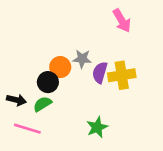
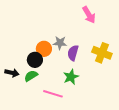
yellow cross: (122, 75) -> (102, 53), moved, turned 30
green star: (97, 127) -> (71, 77), moved
pink line: (27, 129) -> (53, 94), moved

